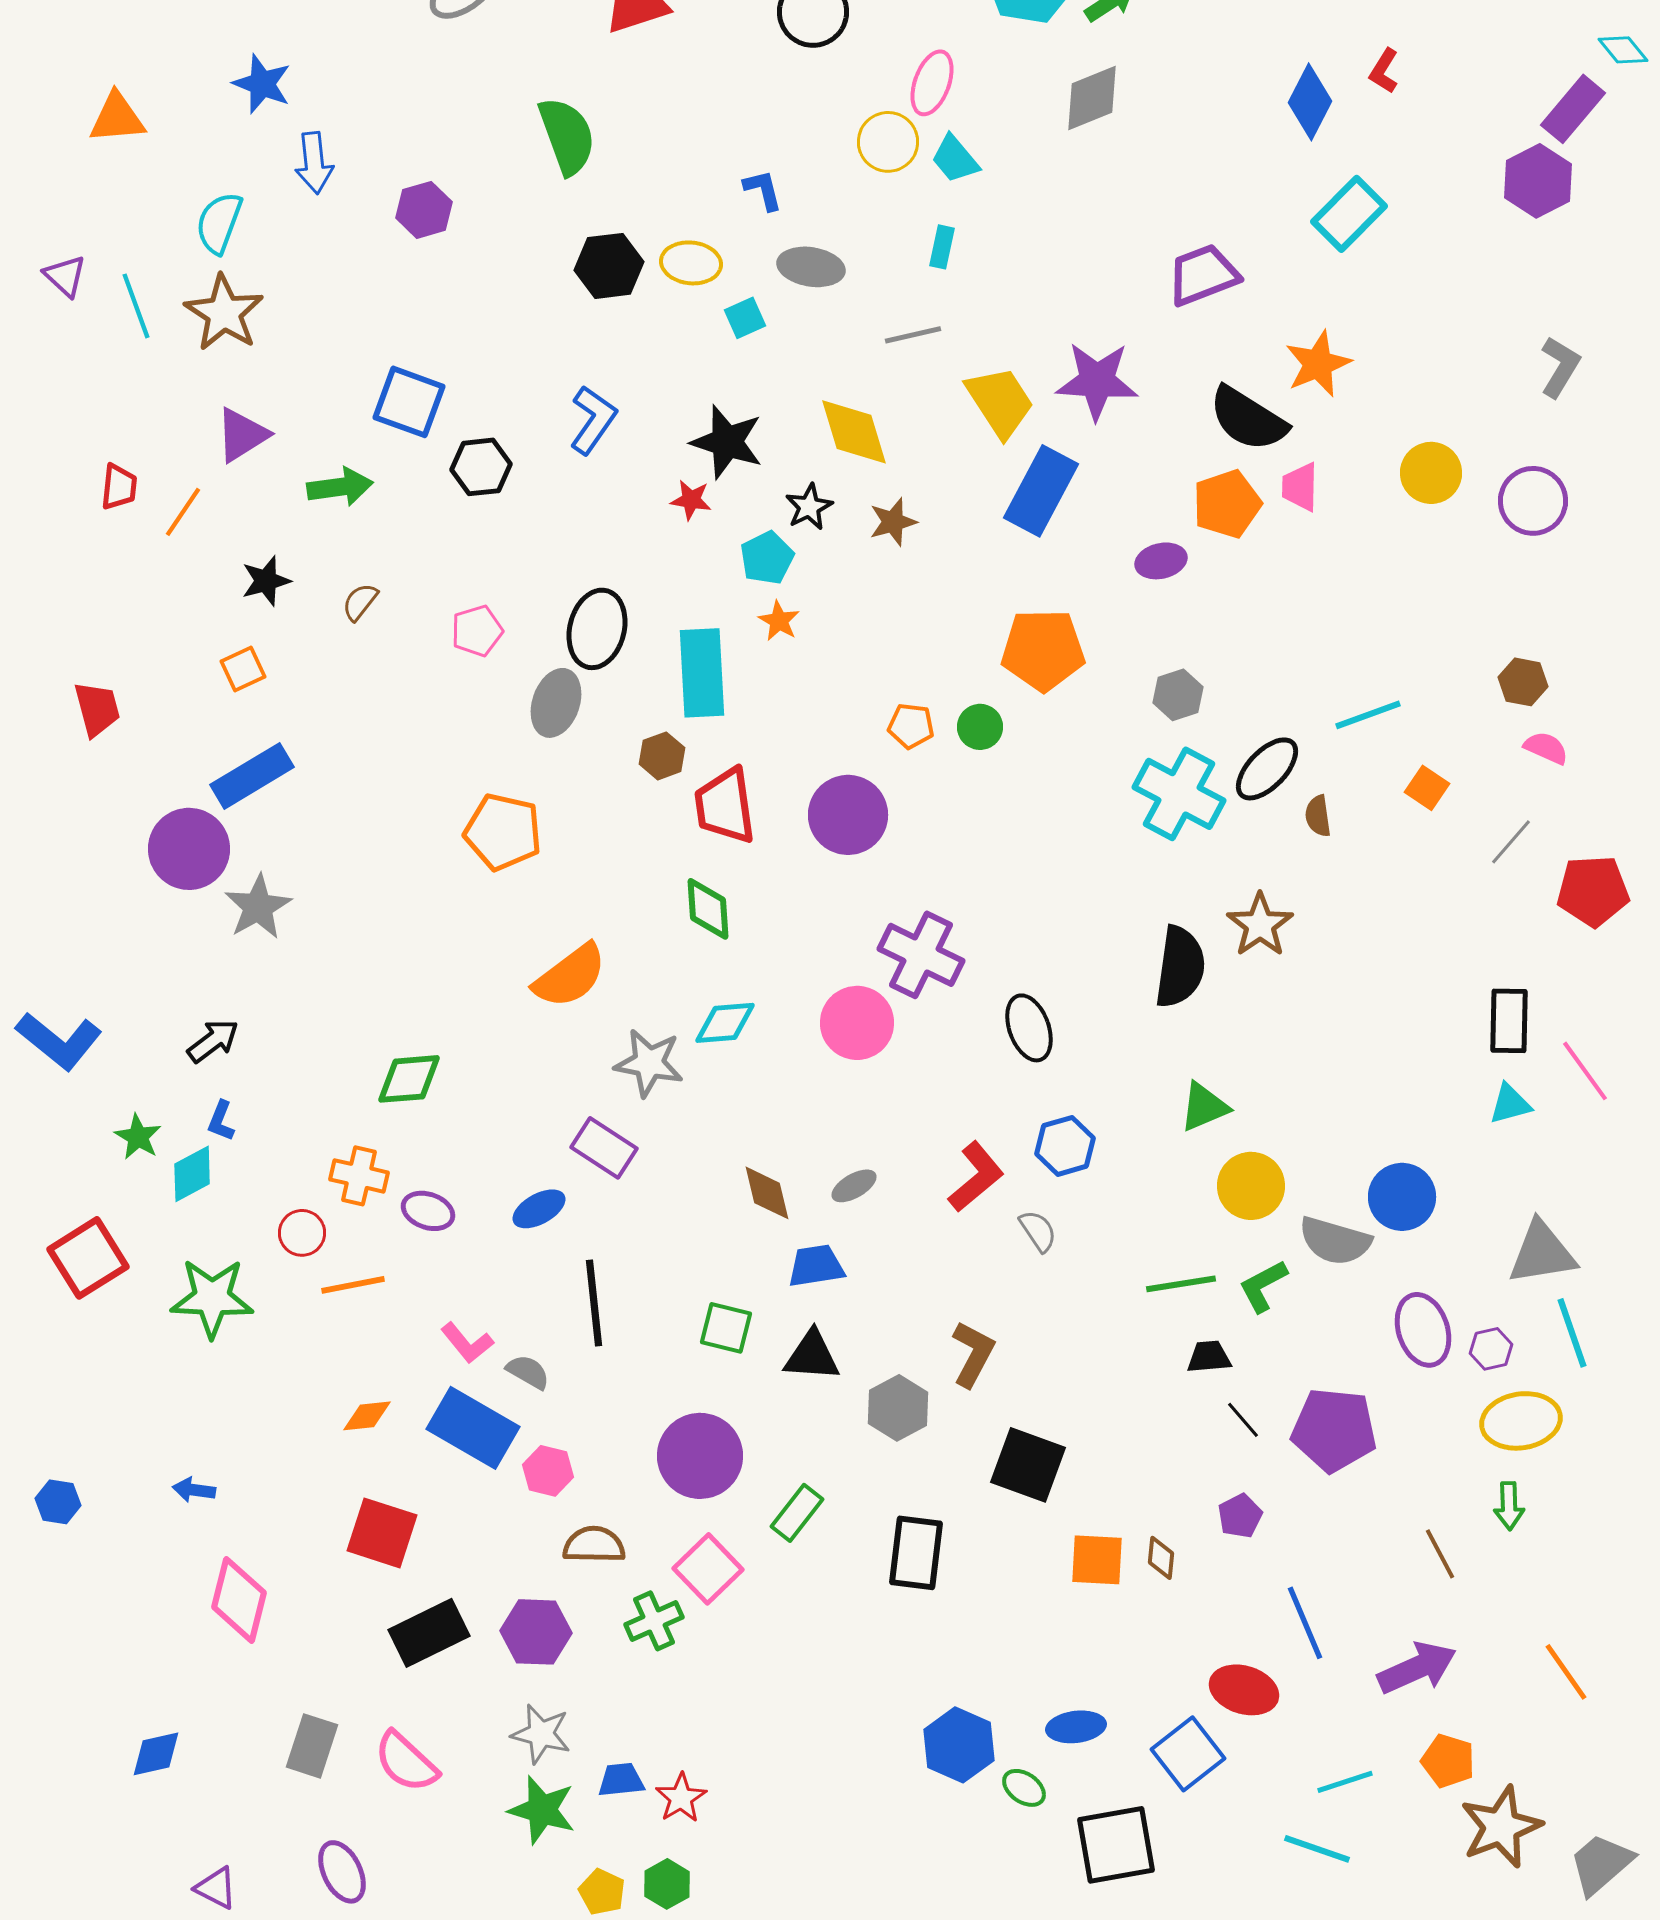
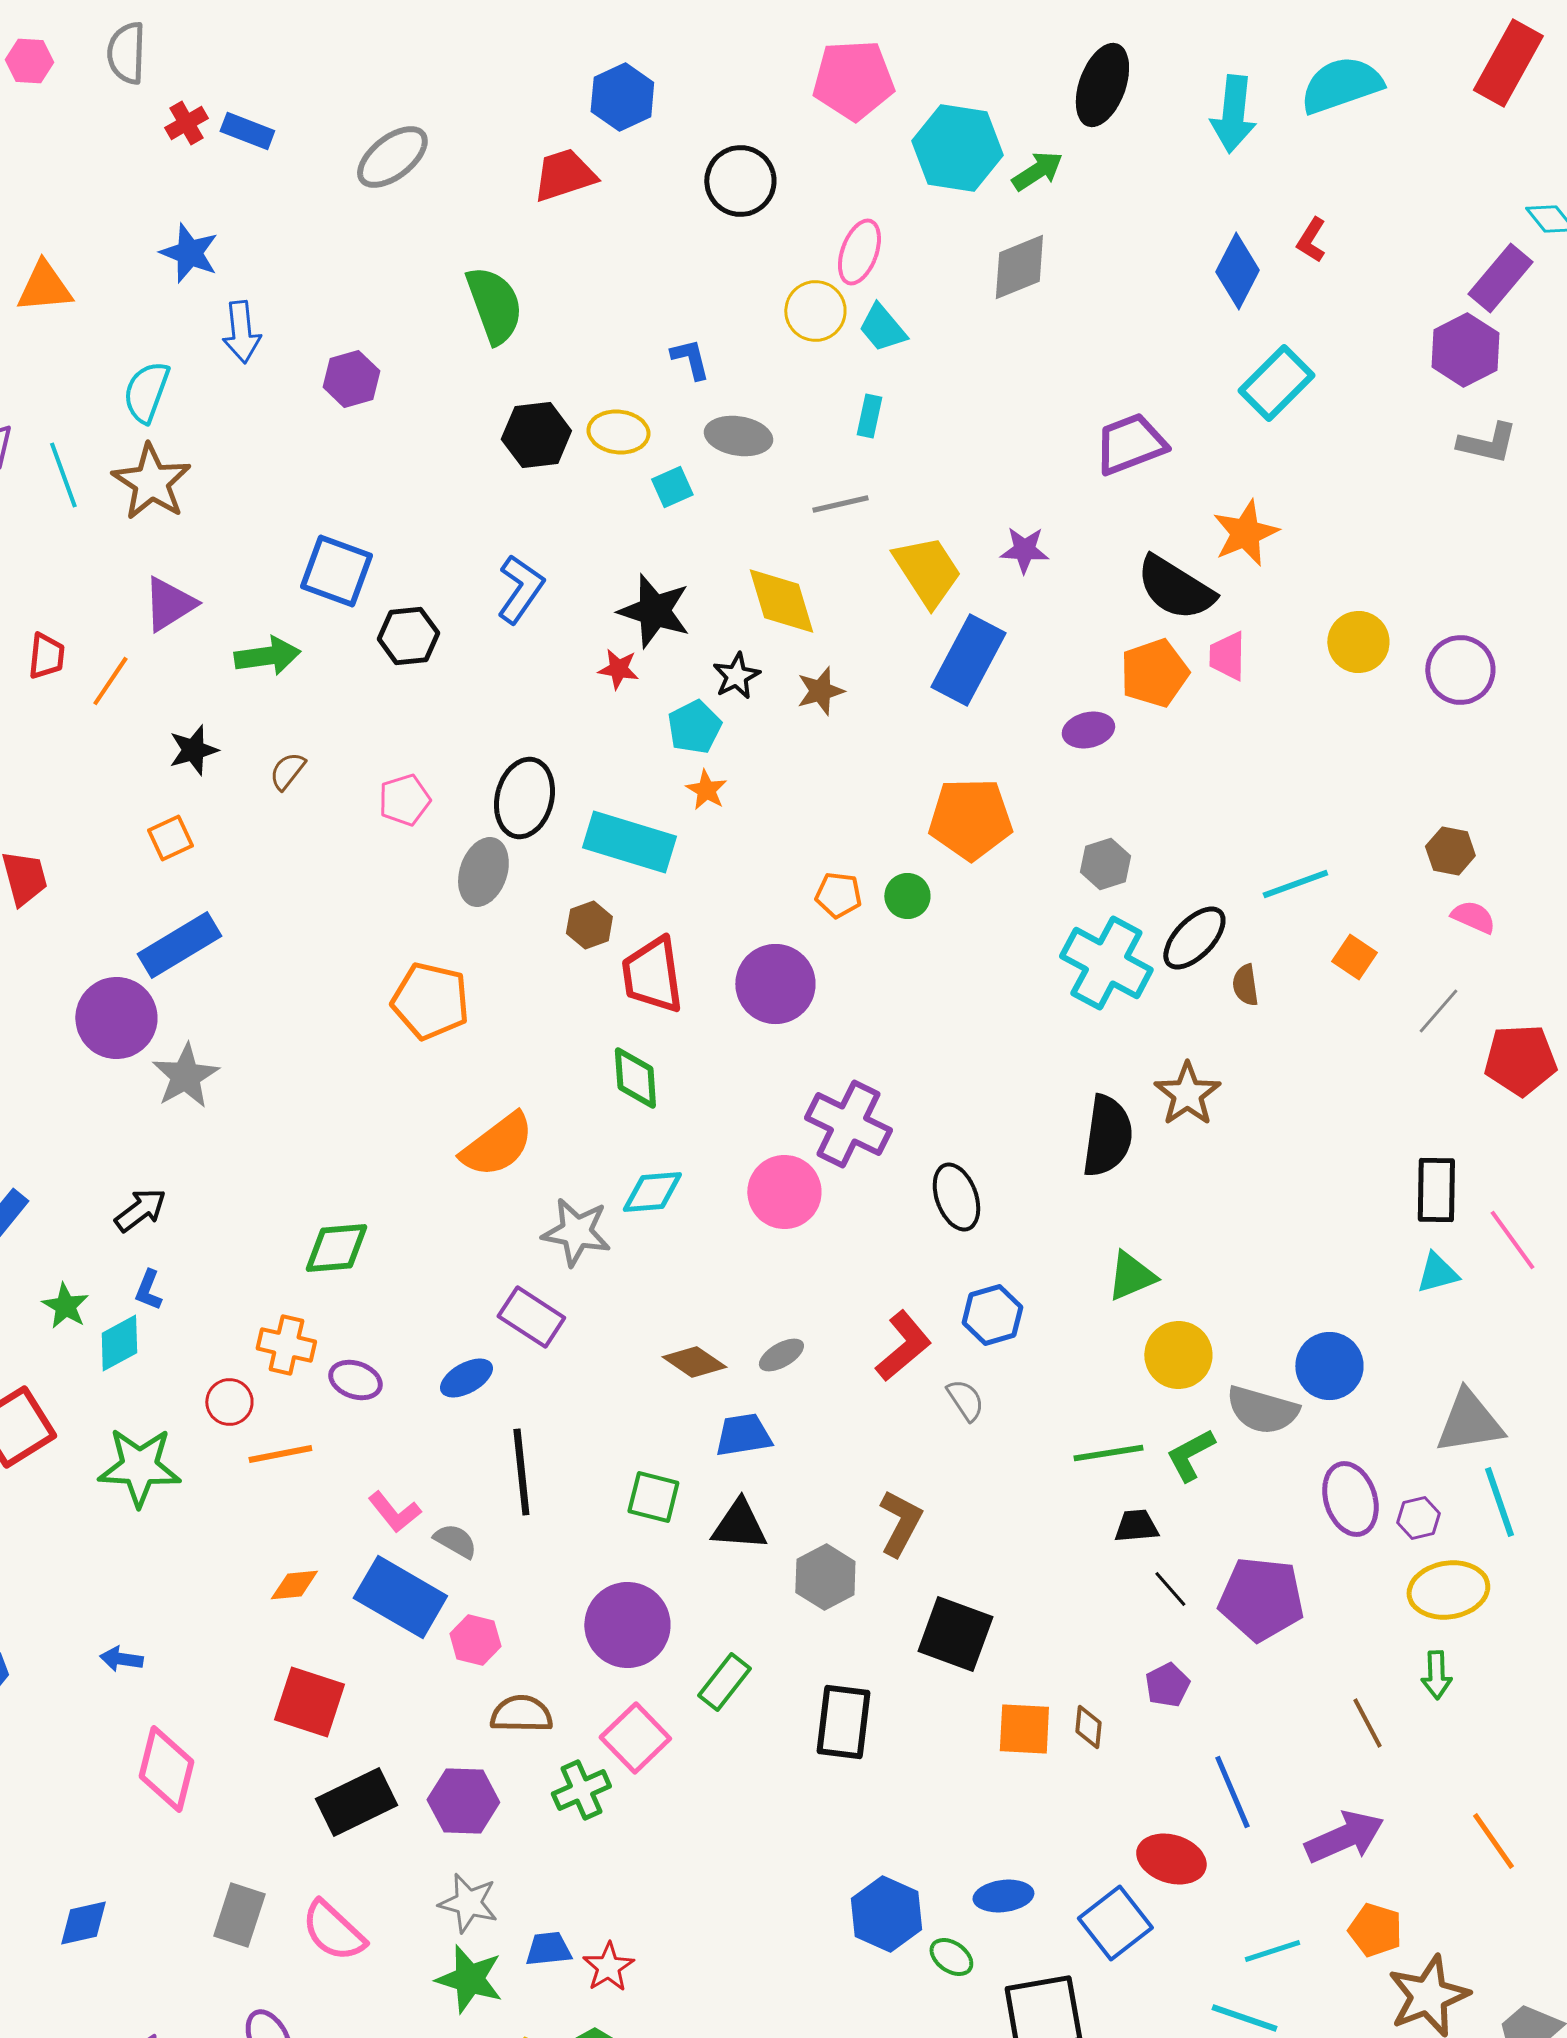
gray L-shape: (1560, 367) -> (1487, 443), moved, turned 72
purple star: (1097, 381) -> (1024, 550), size x0.6
cyan rectangle: (702, 673) -> (629, 842), turned -70
brown diamond: (767, 1193) -> (694, 1362), turned -42

